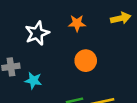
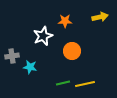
white star: (37, 33) -> (43, 36), moved

